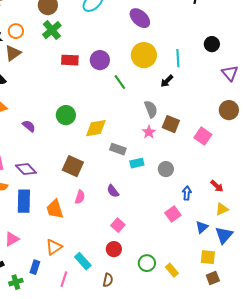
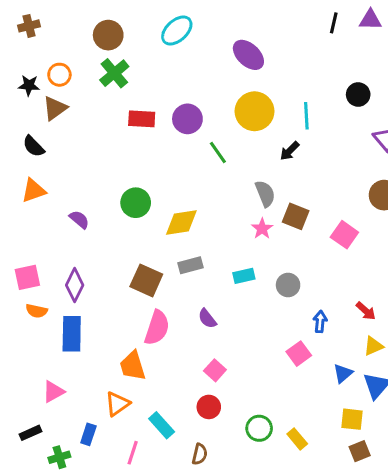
gray rectangle: (118, 149) -> (191, 265), moved, turned -35
purple diamond: (26, 169) -> (75, 285), turned 70
pink semicircle: (80, 197) -> (157, 328), size x1.6
orange trapezoid: (55, 209) -> (133, 366), moved

